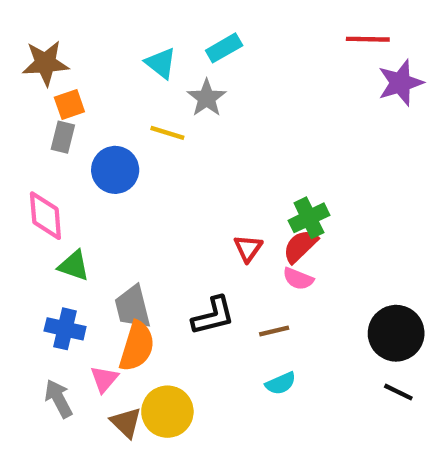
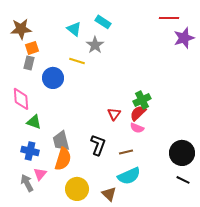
cyan rectangle: (224, 48) -> (103, 22), turned 63
black L-shape: (213, 316) -> (98, 145), turned -55
pink triangle: (104, 379) -> (40, 174), moved
cyan semicircle: (281, 383) -> (129, 176), size x1.6
brown triangle: (126, 423) -> (109, 194), moved

